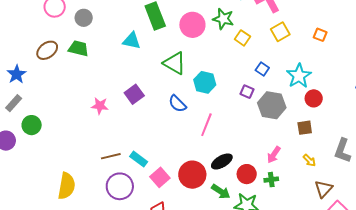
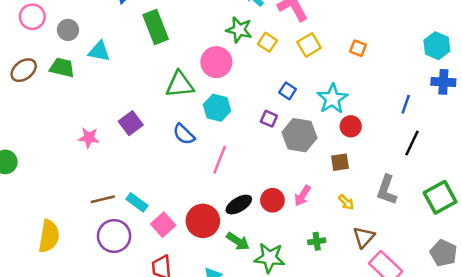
pink circle: (192, 25) -> (216, 62), moved
yellow square: (242, 38) -> (267, 42), moved
cyan triangle: (132, 41) -> (99, 51), moved
green triangle: (175, 63) -> (180, 85), turned -35
red circle: (247, 174) -> (272, 200), moved
green cross: (271, 180) -> (317, 241), moved

